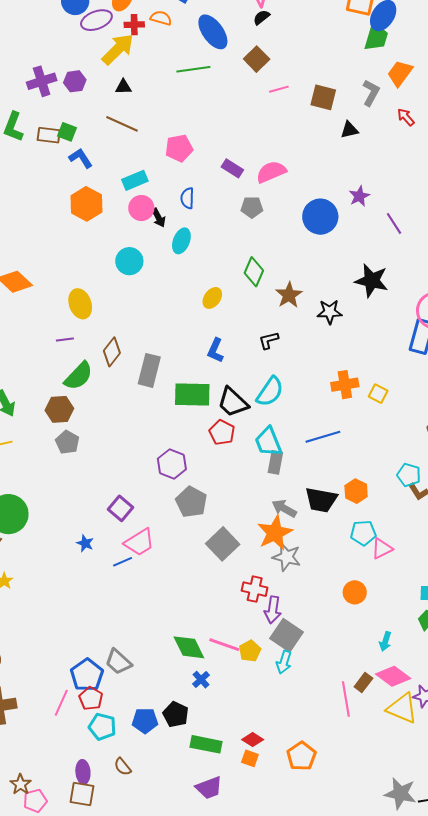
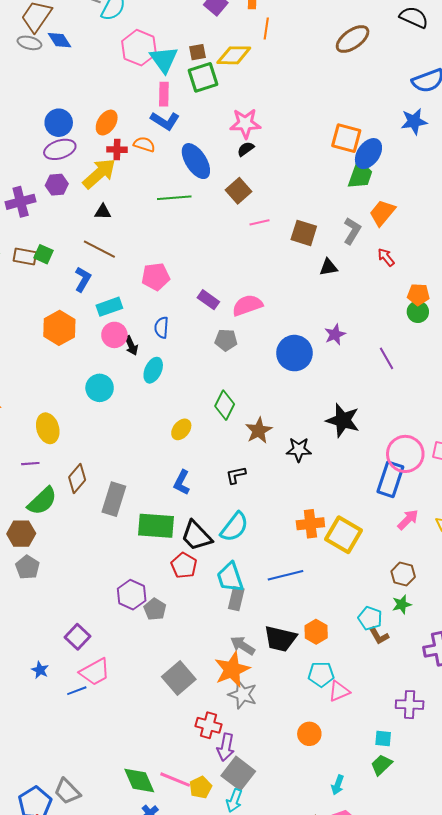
purple ellipse: (96, 20) -> (60, 149), moved
purple hexagon: (75, 81) -> (57, 185), moved
blue L-shape: (81, 158) -> (83, 279), moved, turned 60
purple line: (394, 223) -> (387, 358), moved
yellow square: (378, 394) -> (343, 535), size x1.8
gray pentagon: (191, 502) -> (155, 609), moved, size x0.7

